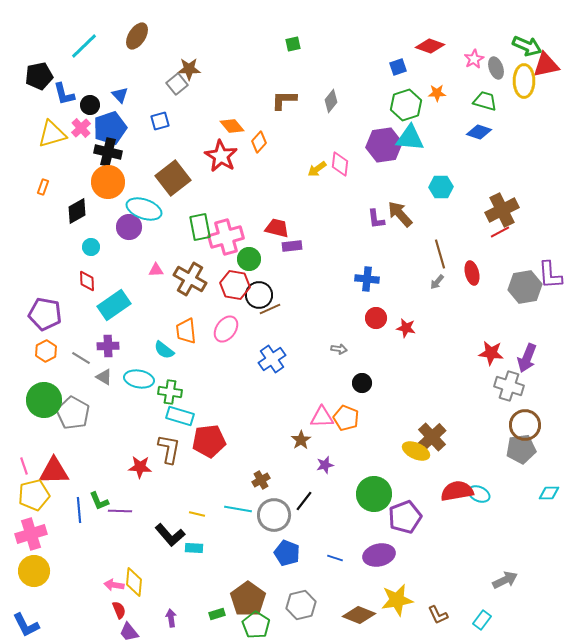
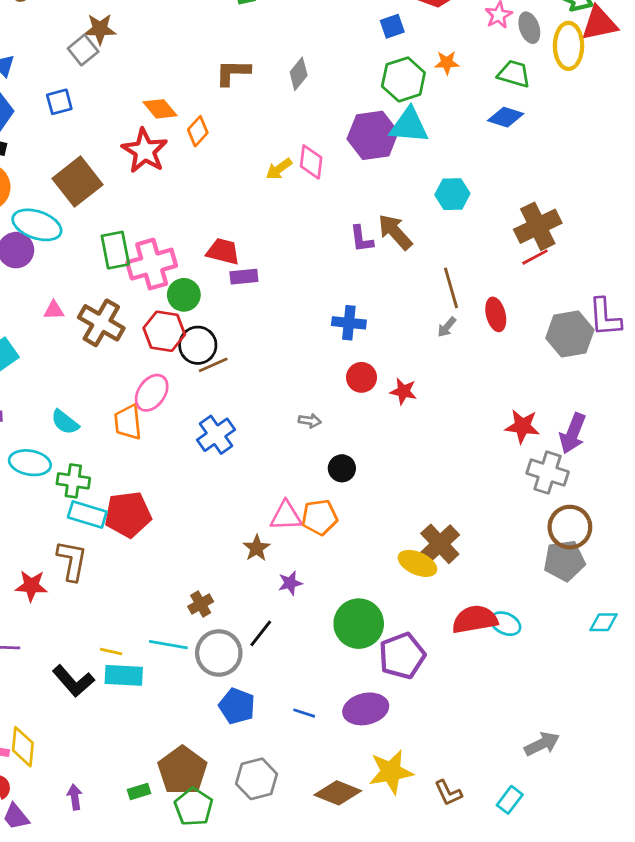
orange trapezoid: (186, 331) -> (128, 422), moved
orange pentagon: (346, 418) -> (320, 517), turned -30
red pentagon: (209, 441) -> (128, 514), moved
cyan rectangle: (194, 548) -> (124, 675), moved, size x1.5

